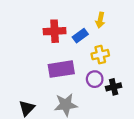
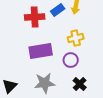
blue rectangle: (80, 36) -> (58, 10), moved
black cross: (114, 87) -> (80, 84), moved, turned -32

